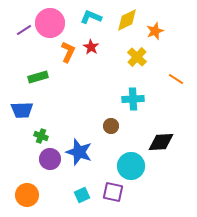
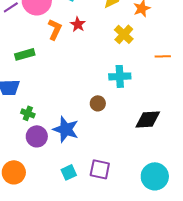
orange line: (176, 79) -> (163, 56), turned -35
cyan circle: (131, 166) -> (155, 176), moved

